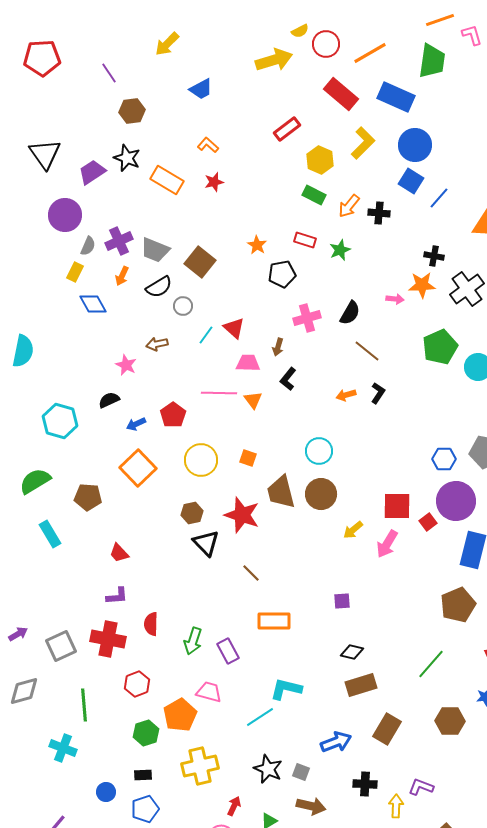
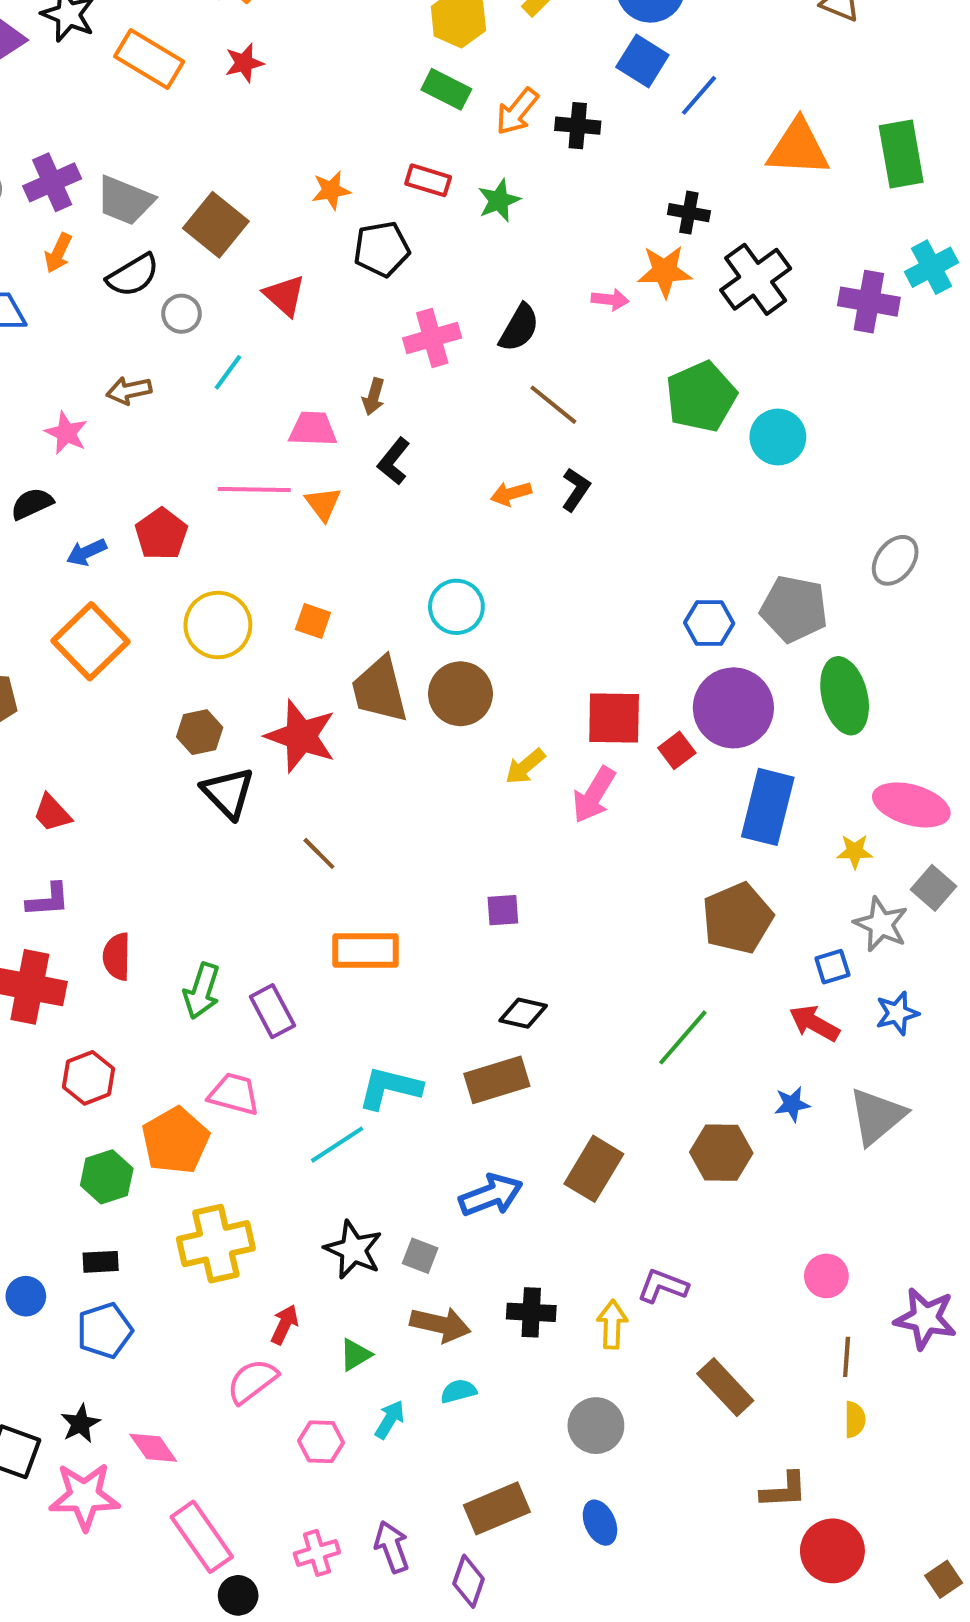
orange star: (257, 245) -> (331, 190), turned 30
red triangle: (234, 328) -> (285, 295), moved
brown rectangle: (361, 685) -> (497, 1080), moved
black cross: (365, 784) -> (531, 1312), moved

